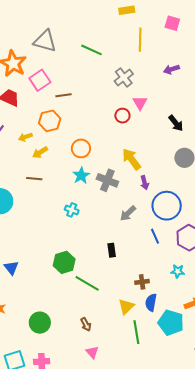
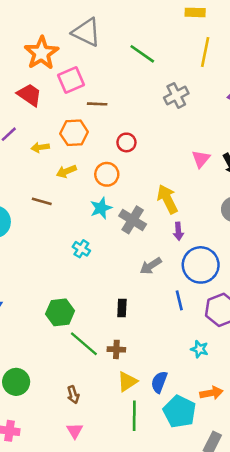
pink triangle: (140, 103) -> (201, 159), moved
red circle: (122, 116) -> (126, 142), moved
yellow arrow: (40, 152) -> (66, 171), moved
brown cross: (142, 282) -> (116, 349), moved

